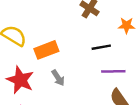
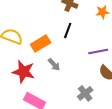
black line: (101, 47) -> (68, 31), moved, turned -49

